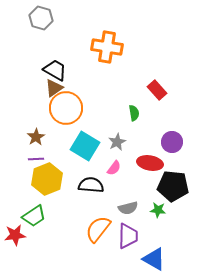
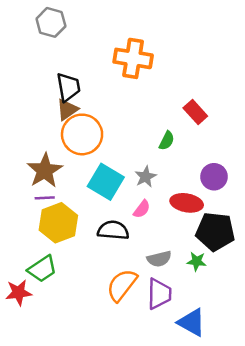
black trapezoid: (55, 70) -> (68, 87), turned 50
green semicircle: (134, 113) -> (167, 141), turned 35
brown star: (36, 137) -> (45, 171), size x1.6

